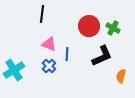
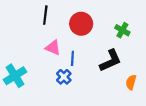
red circle: (89, 26) -> (81, 24), moved
blue cross: (49, 66) -> (64, 77), moved

